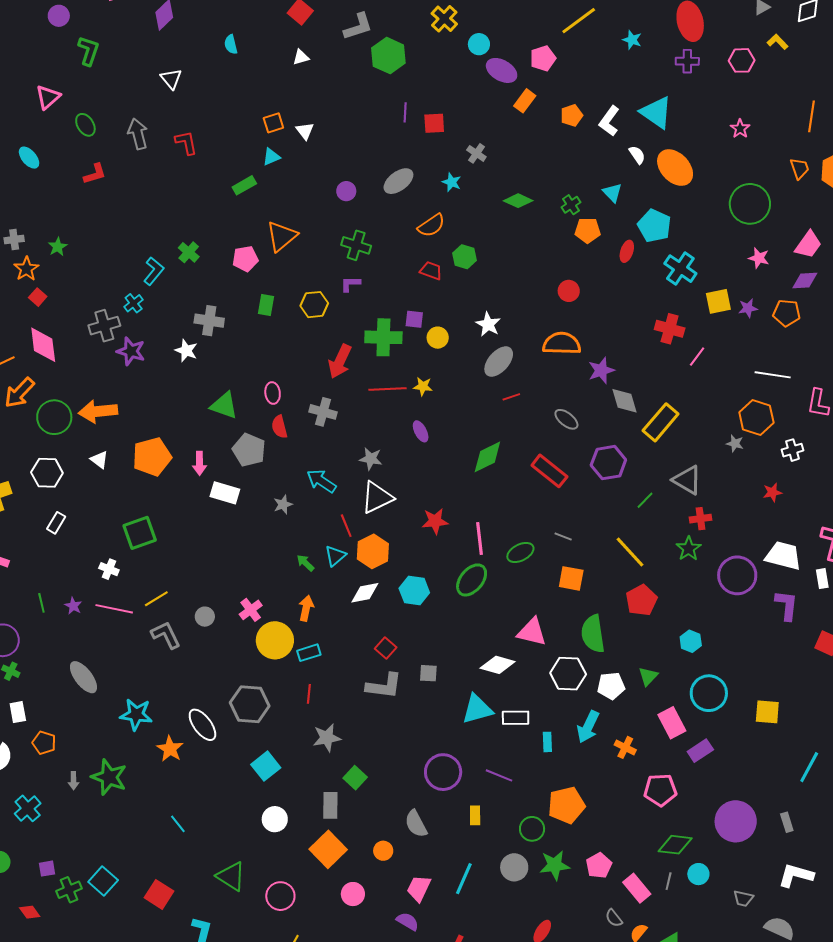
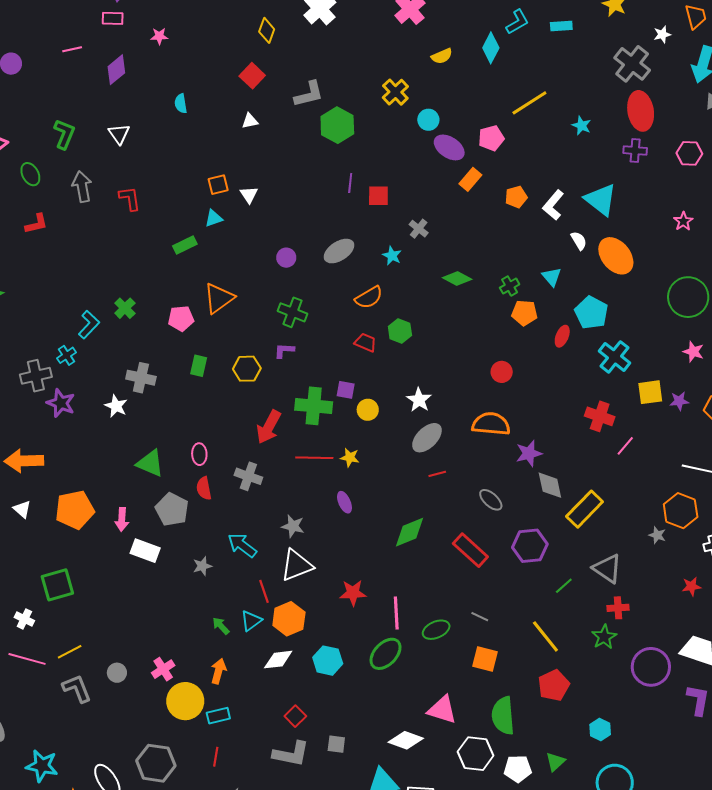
green L-shape: (89, 51) -> (64, 134), moved

